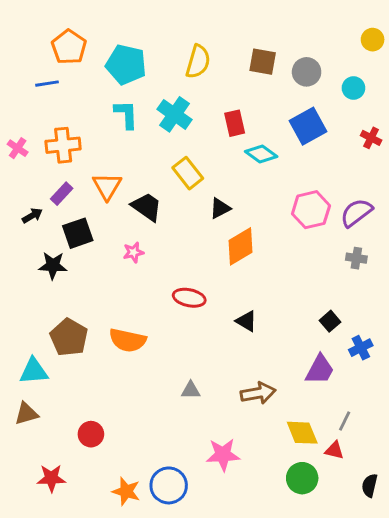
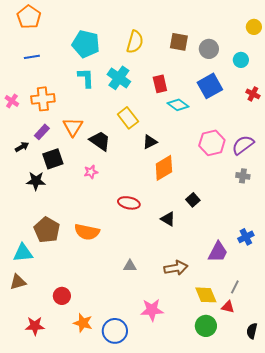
orange pentagon: (69, 47) -> (29, 17), moved
black square: (330, 321) -> (193, 200), moved
orange star: (126, 491) -> (83, 323), moved

